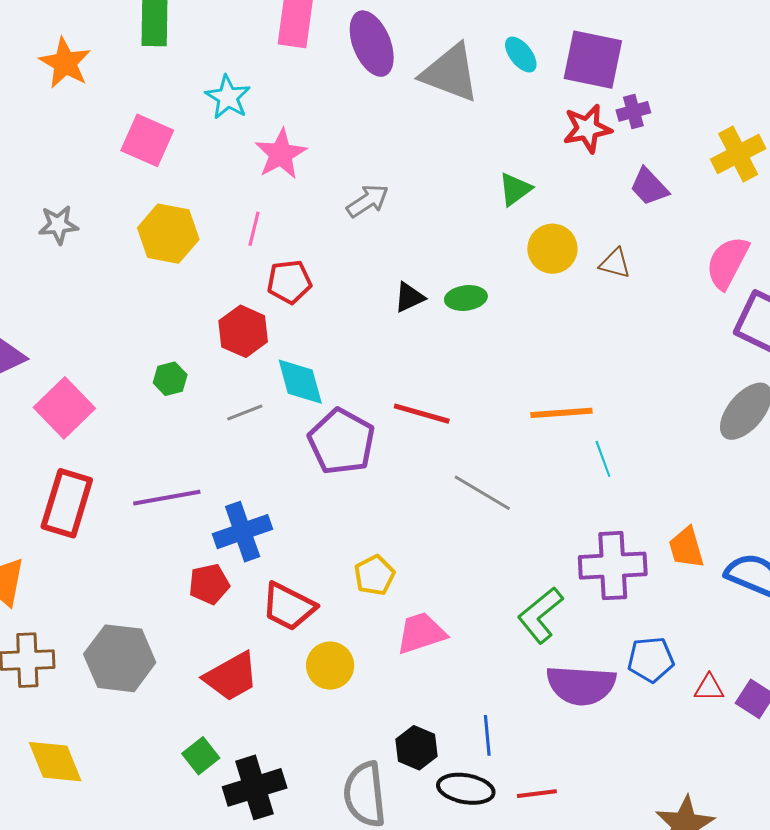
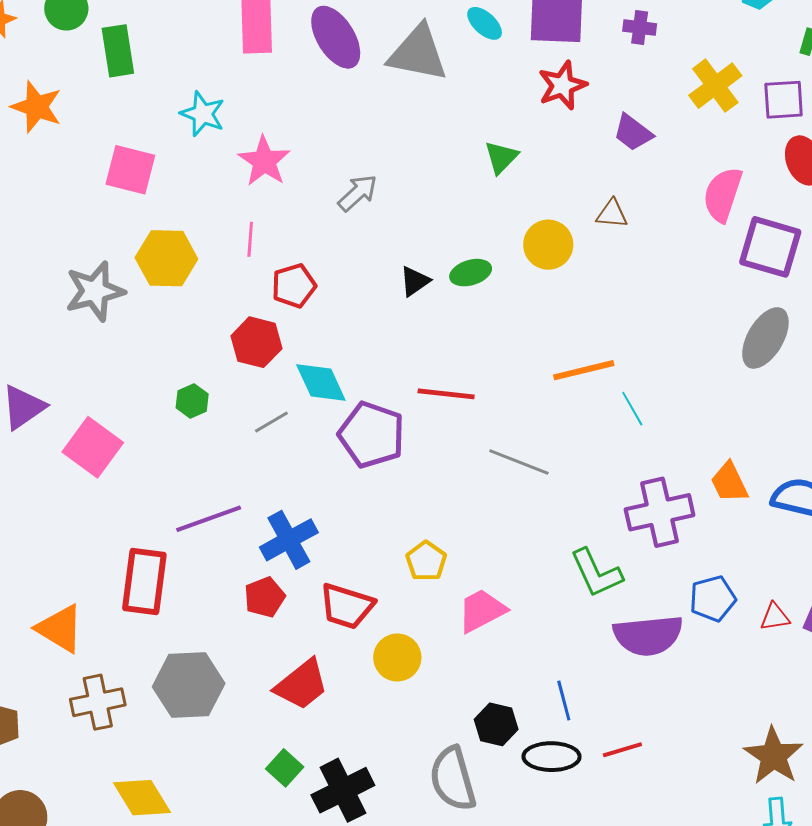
purple cross: (633, 111) -> (640, 27), moved, turned 32
gray star: (58, 225) -> (95, 291), moved, size x1.5
yellow circle: (552, 249) -> (548, 245), moved
red rectangle: (67, 503) -> (144, 582), moved
green L-shape: (540, 615) -> (596, 573), turned -66

